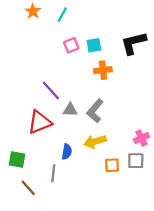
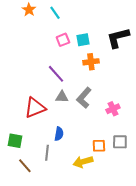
cyan line: (62, 15) -> (55, 13), turned -64
purple line: (51, 91) -> (56, 74), moved
pink cross: (141, 138) -> (113, 109), moved
yellow arrow: (95, 141) -> (83, 162), moved

